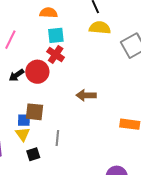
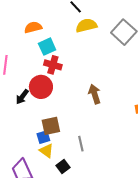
brown arrow: (86, 95) -> (95, 94), turned 90

